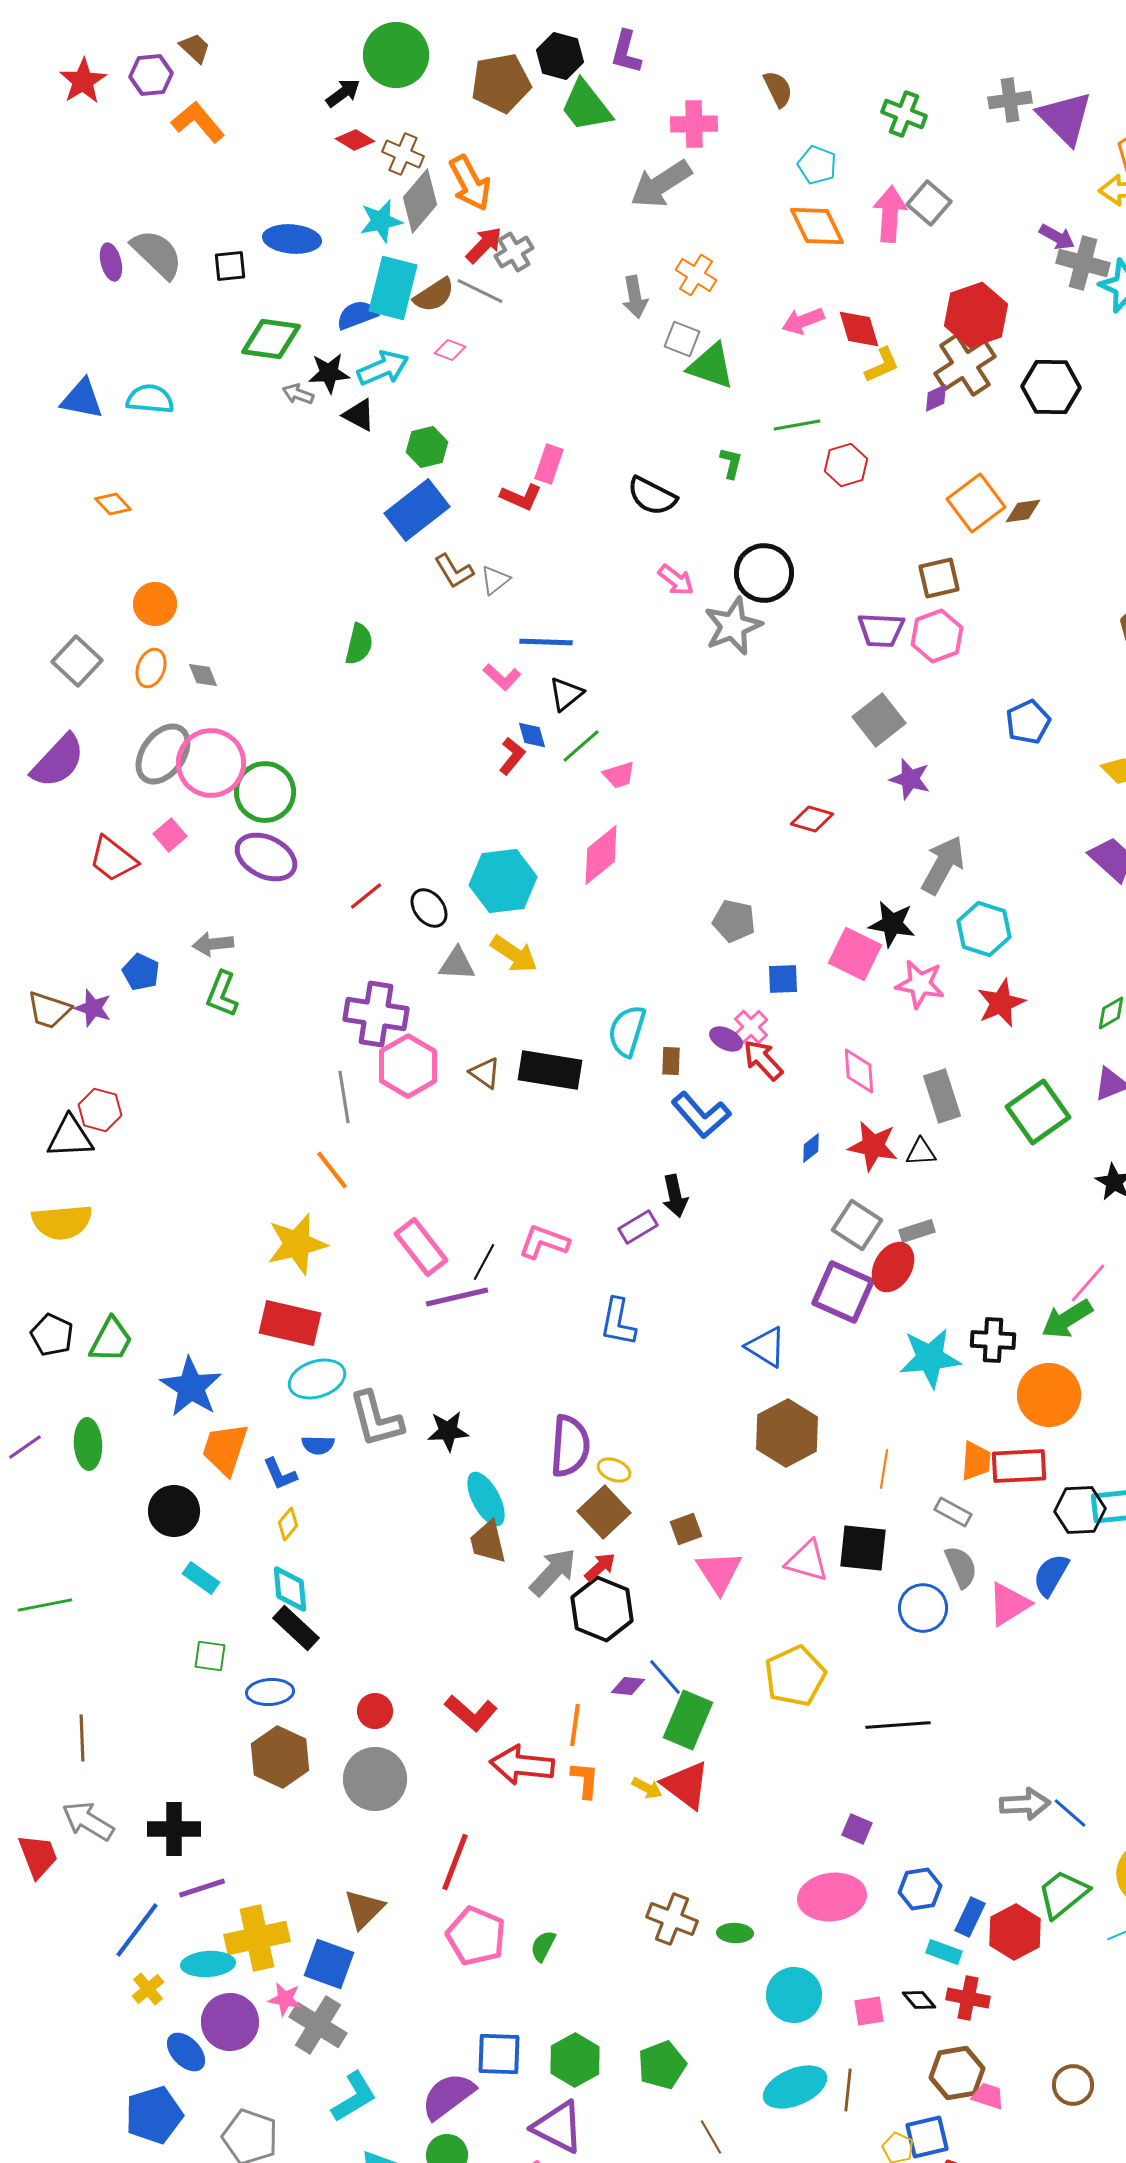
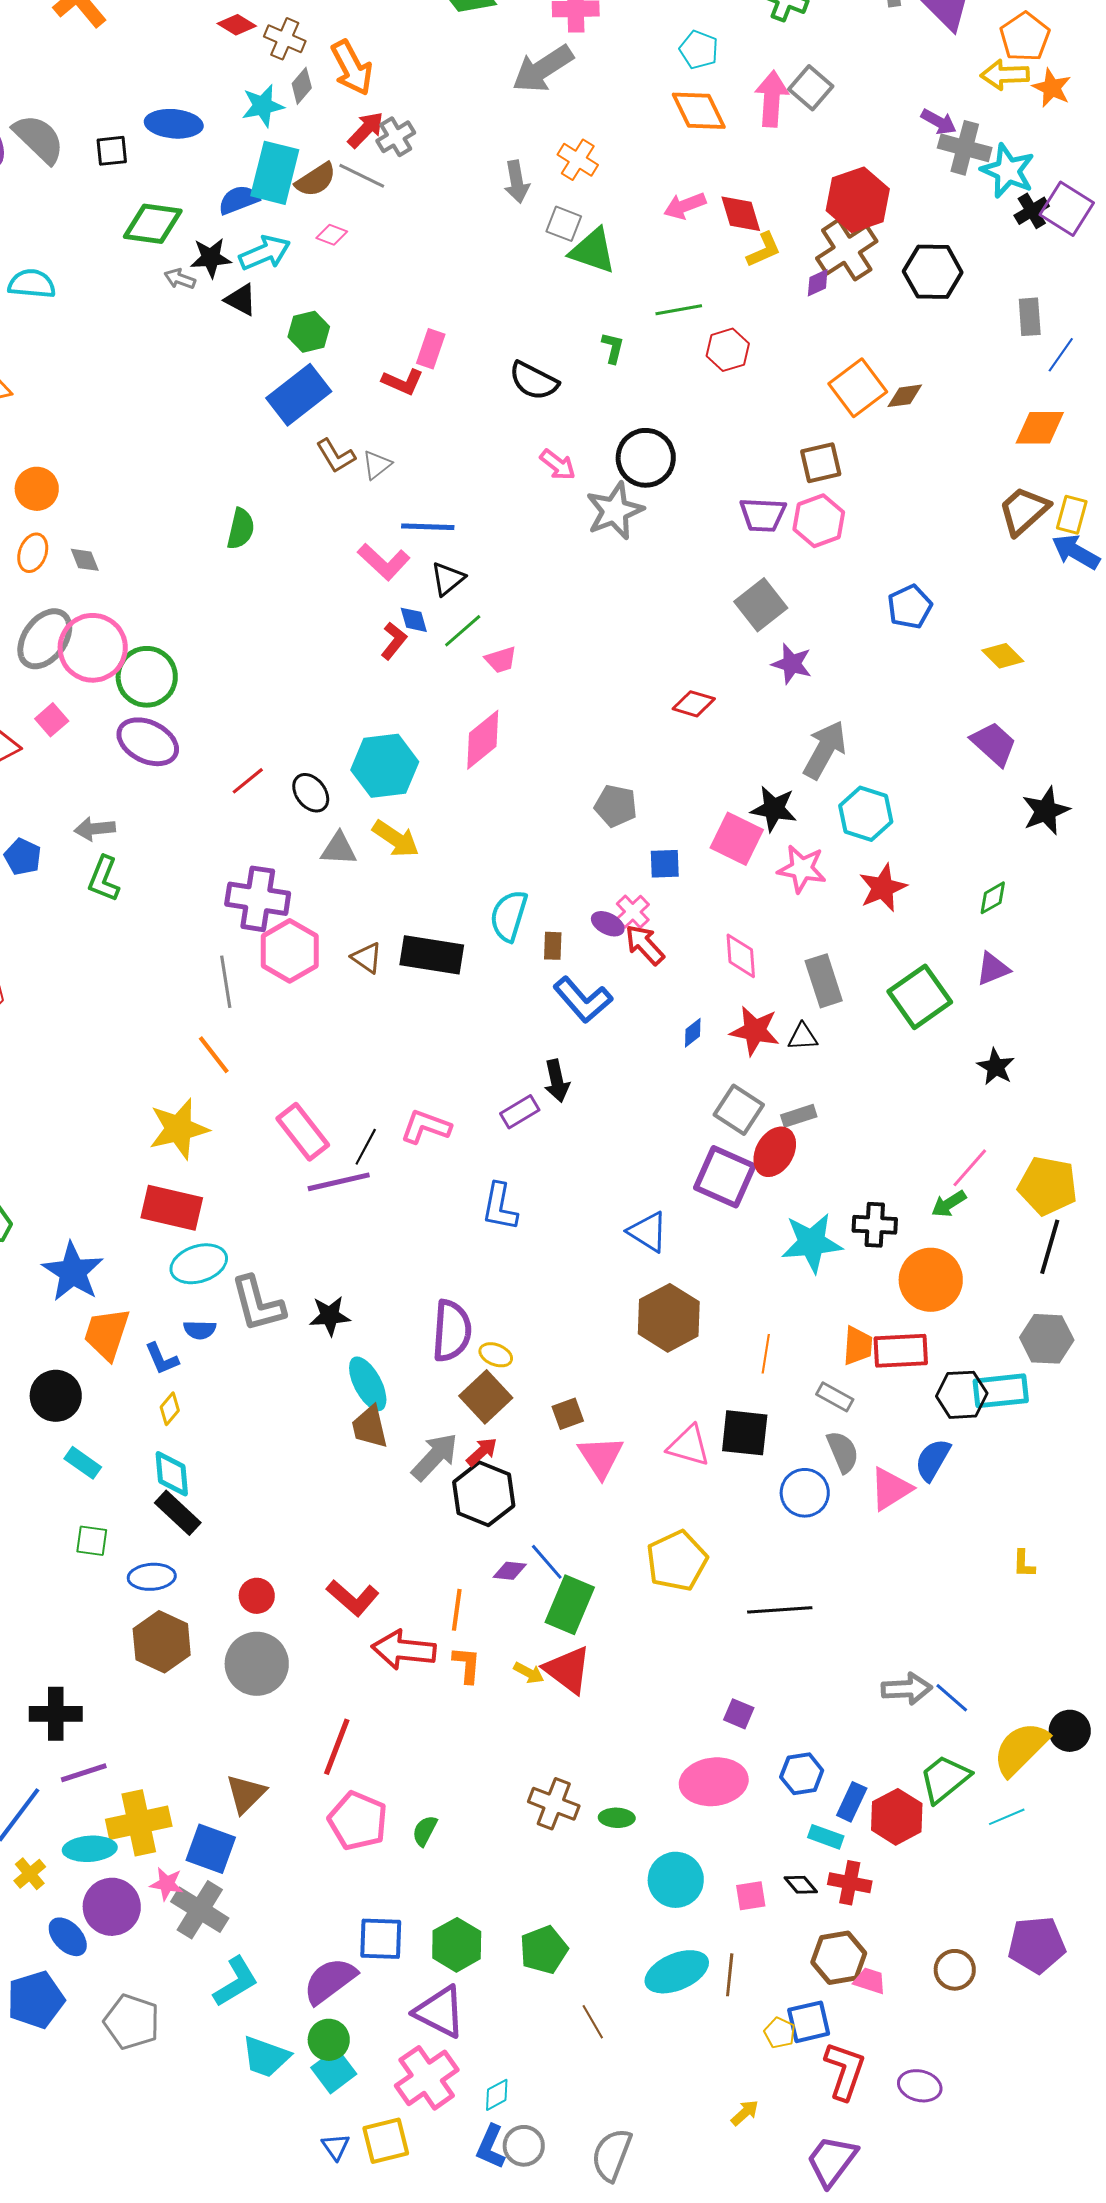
gray diamond: (420, 201) -> (302, 86), size x0.6
pink L-shape: (502, 677) -> (384, 562), size x1.4
green arrow: (1067, 1319) -> (949, 1204), size x0.7

